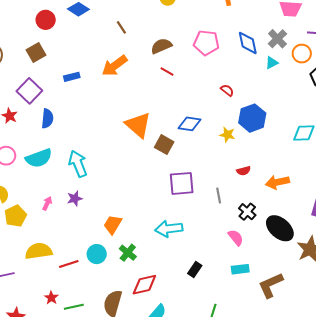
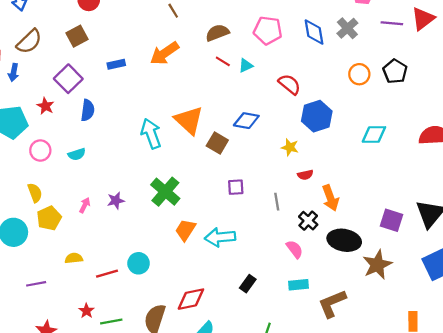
orange circle: (302, 54) -> (359, 74), moved
cyan triangle: (272, 63) -> (246, 66), moved
red semicircle: (227, 90) -> (290, 84), size x1.5
yellow star: (227, 135) -> (290, 147), moved
cyan semicircle: (39, 158) -> (77, 154), size x0.6
cyan arrow: (78, 164) -> (151, 134), moved
orange arrow: (277, 182) -> (330, 198), moved, turned -100
purple square: (182, 183) -> (236, 187), size x0.6
orange trapezoid: (113, 224) -> (185, 230), moved
black ellipse: (280, 228) -> (344, 240), turned -32
yellow semicircle: (39, 251) -> (74, 258), size x0.6
green cross: (128, 253) -> (165, 192), moved, size x1.5

